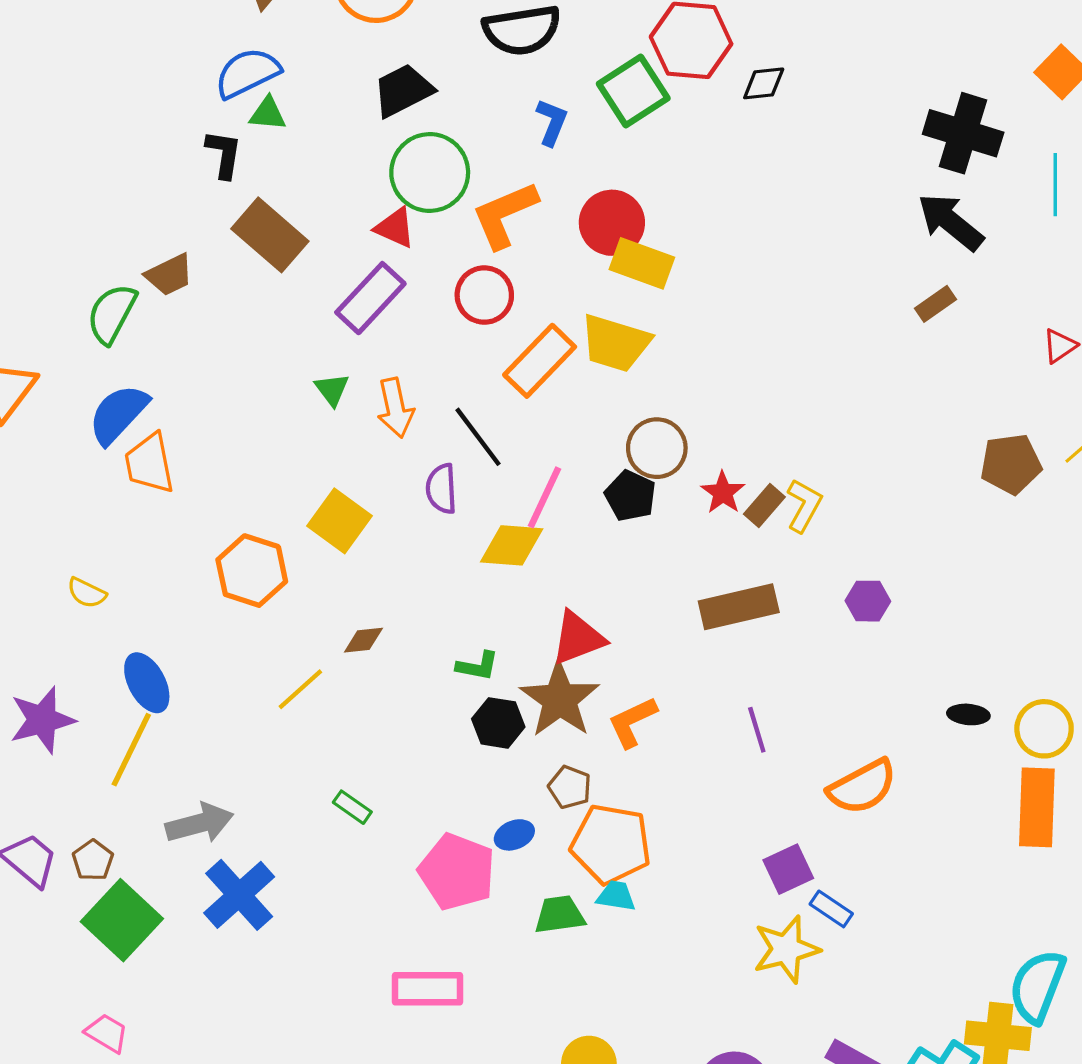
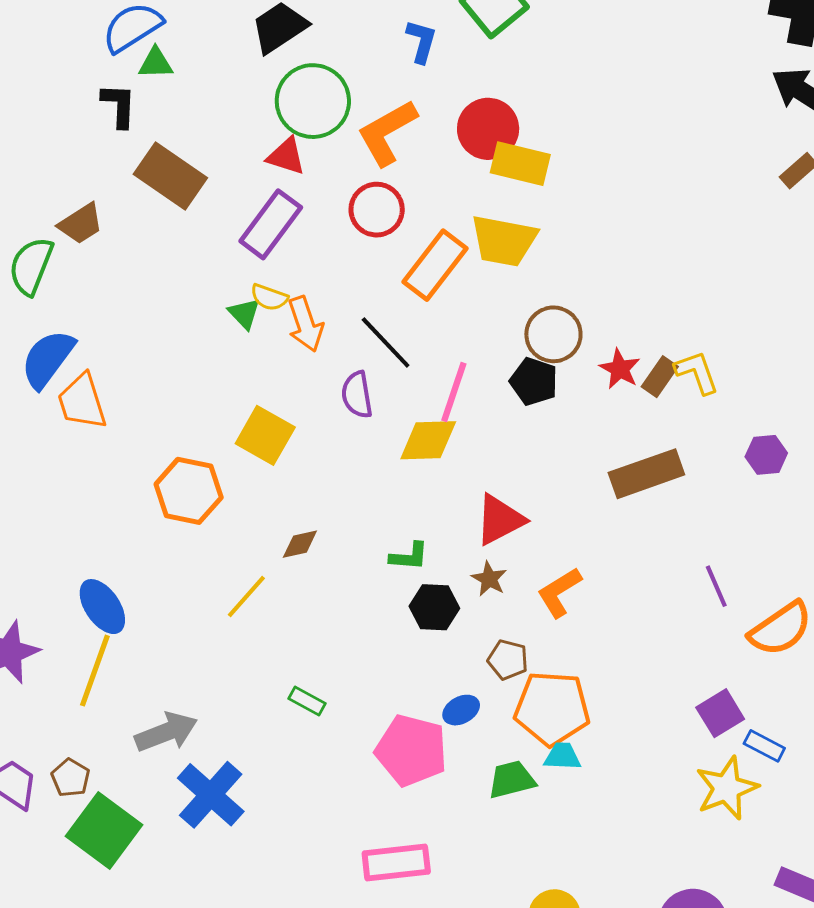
yellow L-shape: (804, 505) -> (697, 372), turned -42
yellow semicircle: (87, 593) -> (269, 297), moved
brown star: (560, 699) -> (489, 579), size x0.5
purple line: (757, 730) -> (716, 586), moved

